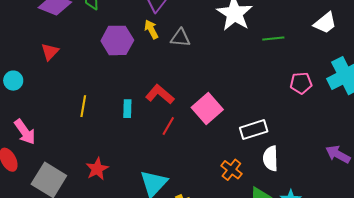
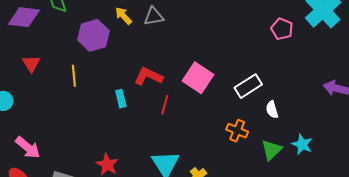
pink pentagon: (301, 83) -> (282, 29), turned -30
yellow line: (83, 106) -> (74, 76), moved
white semicircle: (271, 158) -> (272, 110), size x0.7

